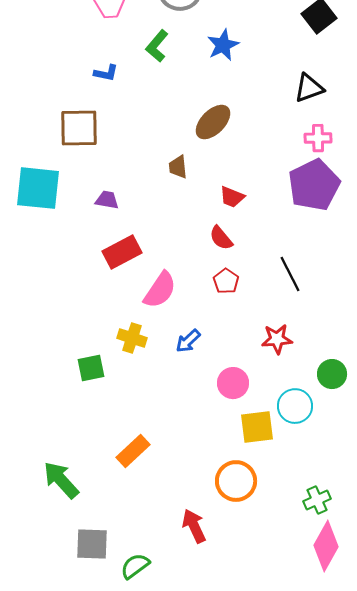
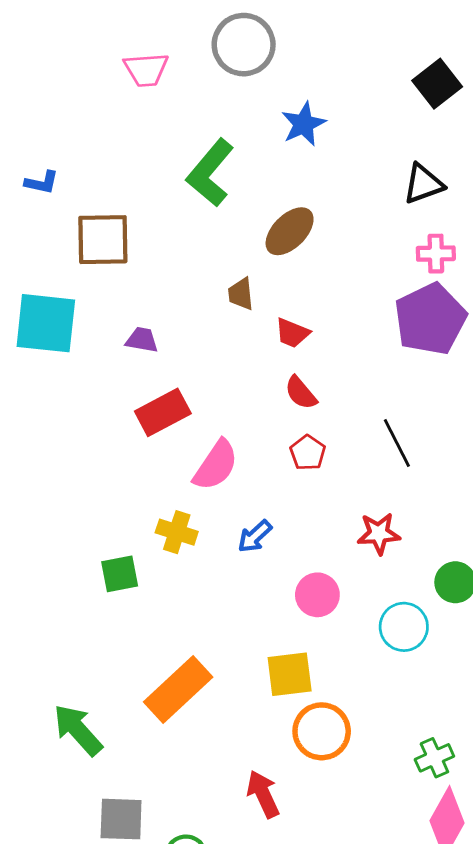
green L-shape: (157, 46) -> (210, 173), moved, size x1.5
blue L-shape: (106, 73) -> (42, 182), moved
red trapezoid: (232, 197) -> (292, 333), moved
yellow square: (257, 427) -> (290, 674), moved
orange rectangle: (133, 451) -> (178, 690), size x1.4

